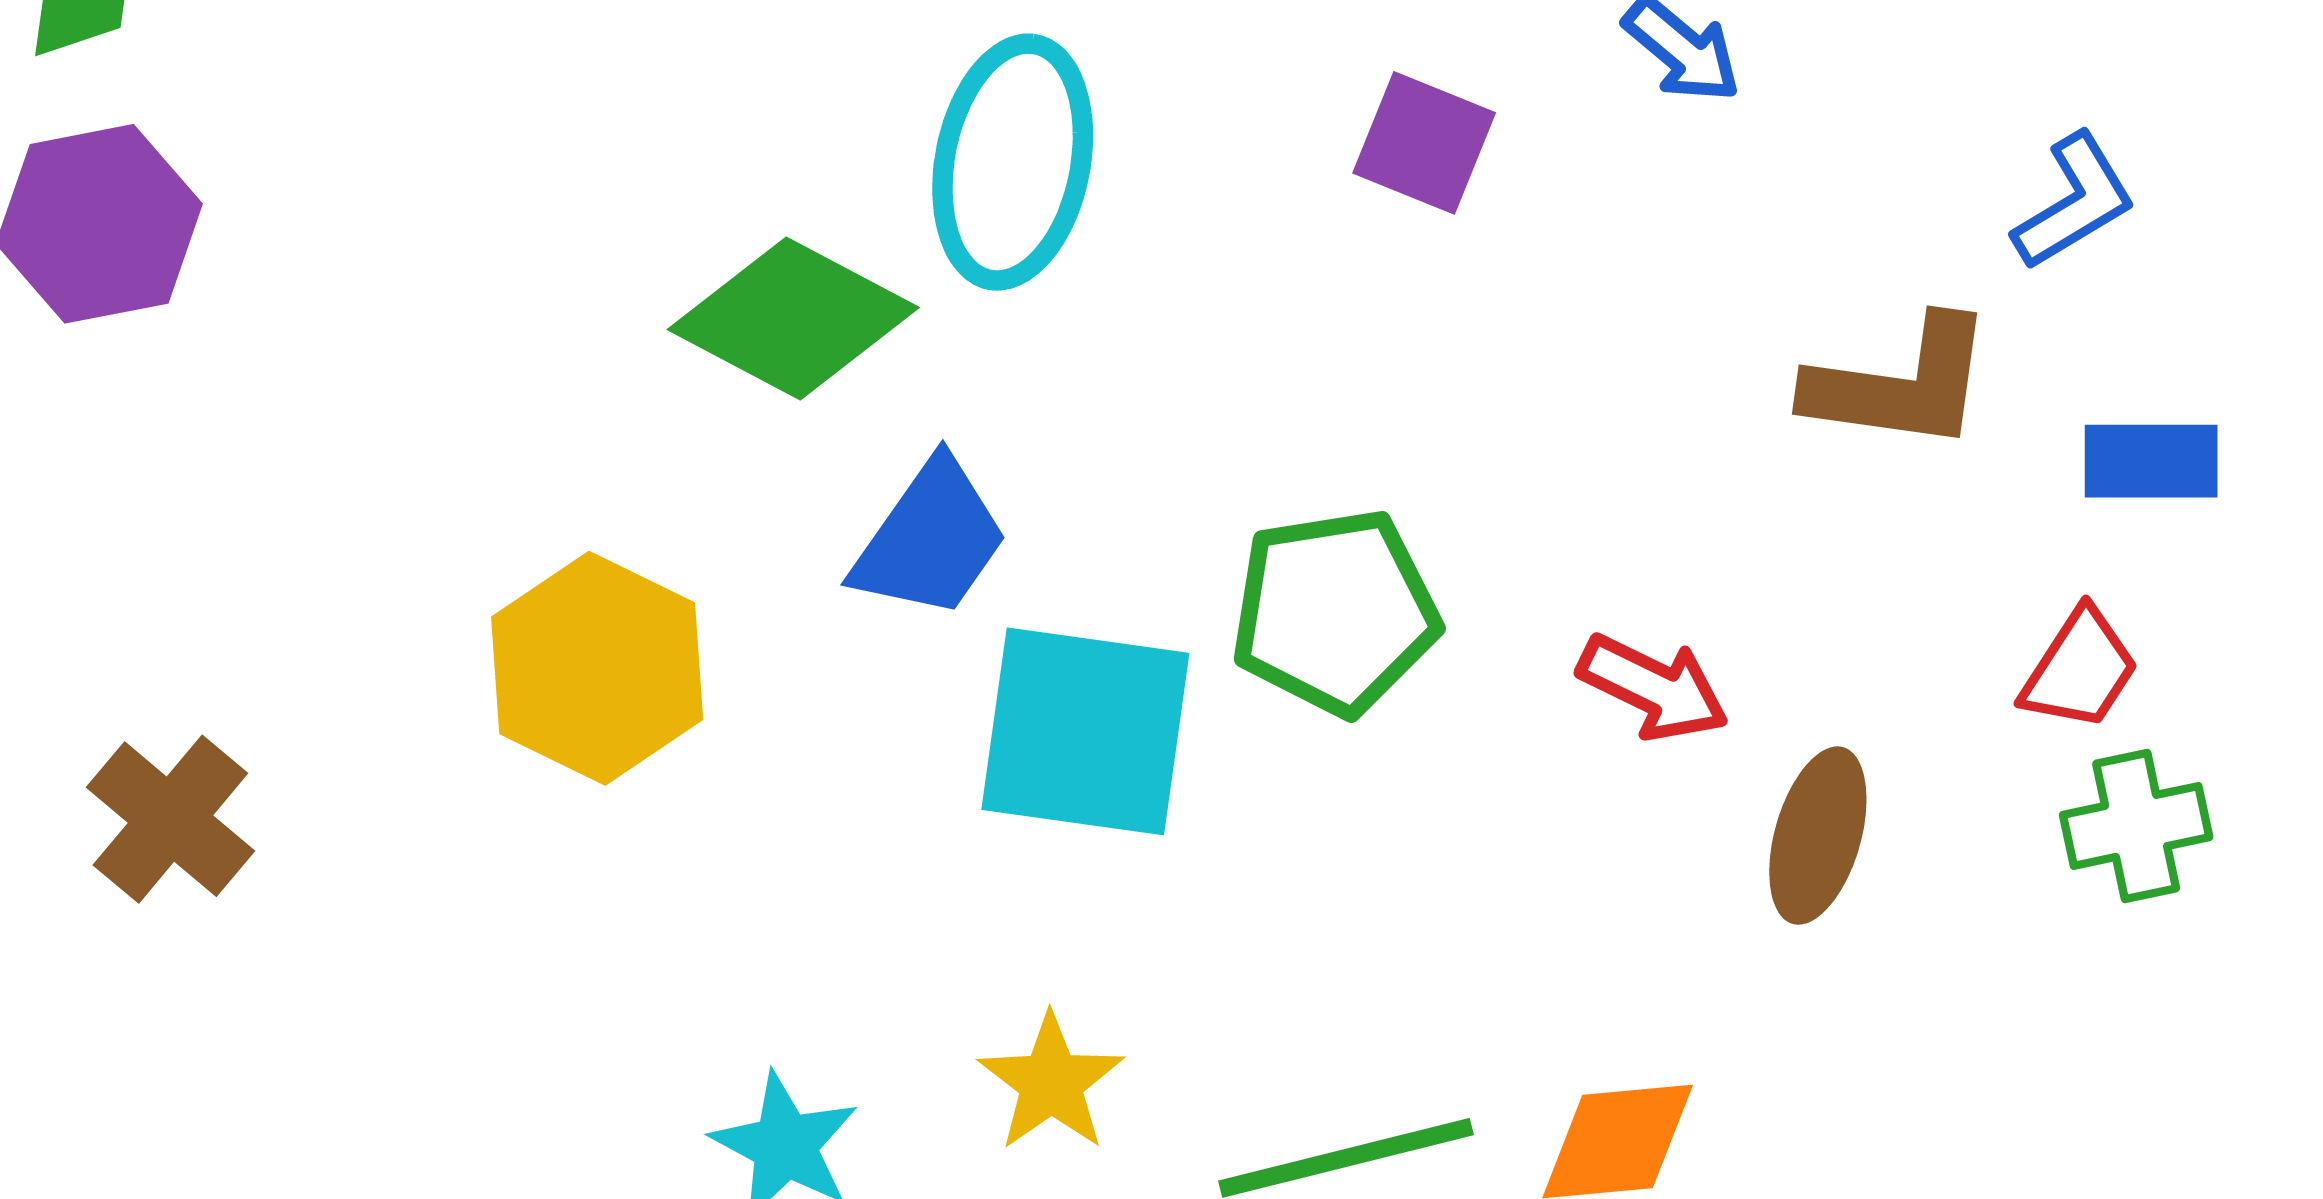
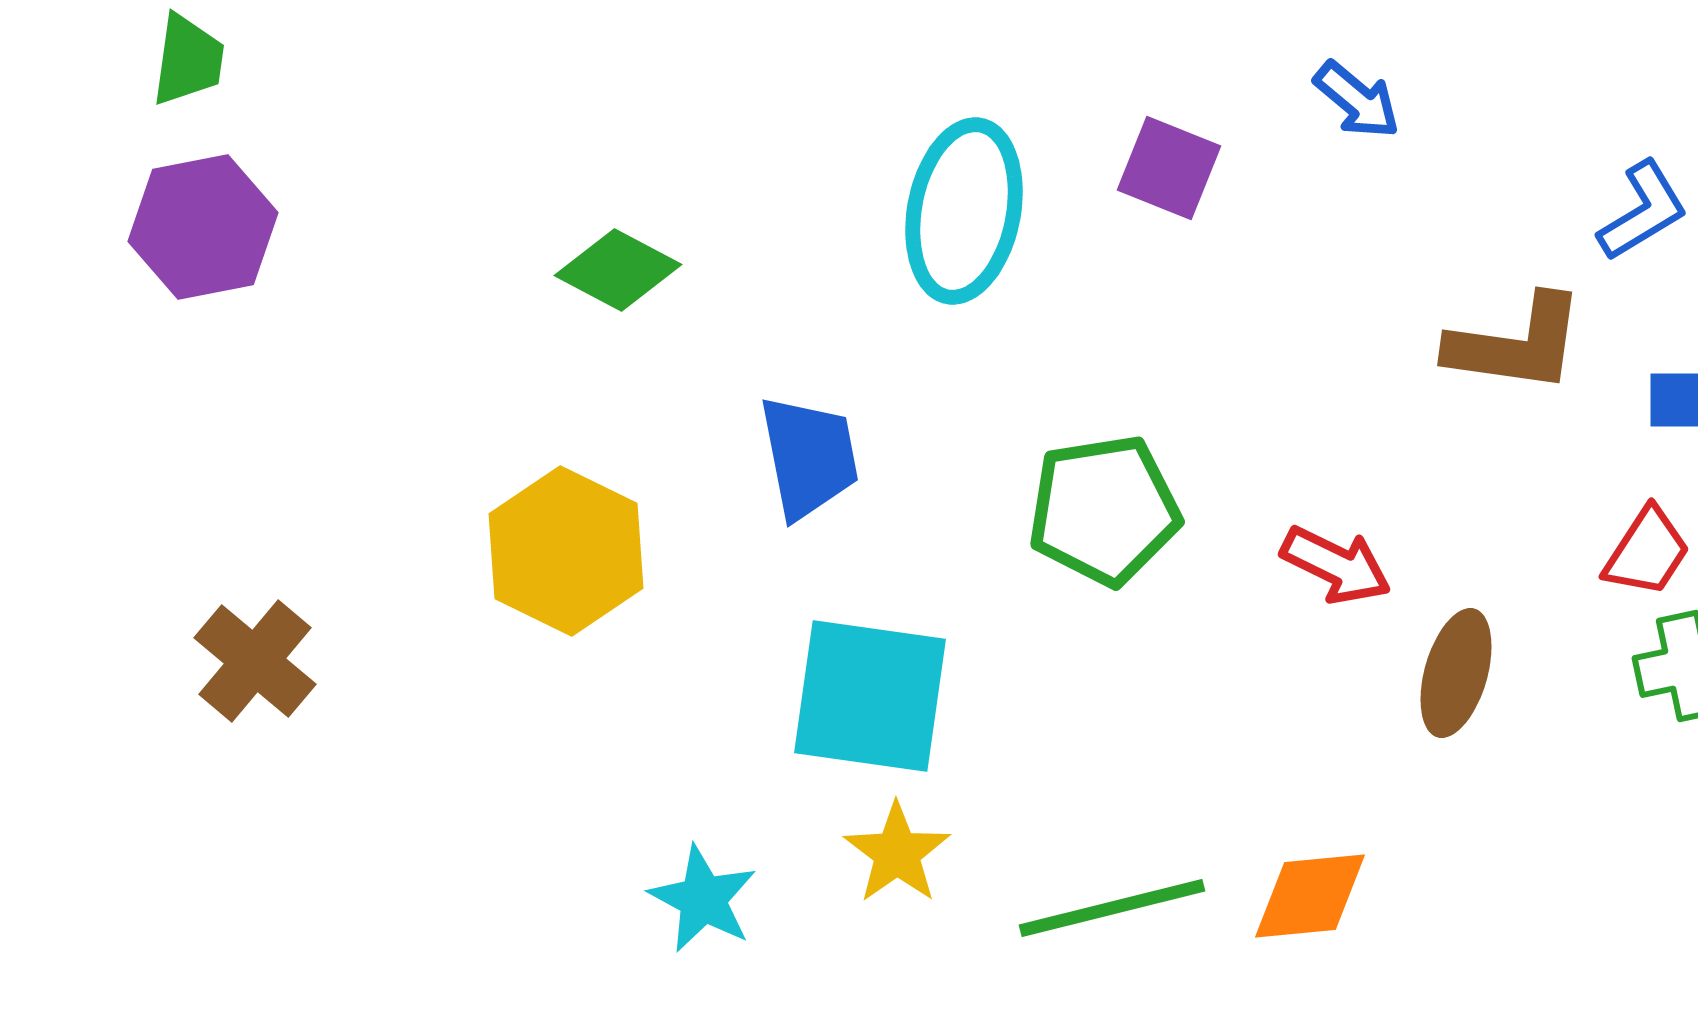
cyan ellipse: (1013, 162) -> (964, 211), moved
green diamond: (793, 318) -> (618, 270), moved, size x0.7
blue trapezoid: (930, 539) -> (809, 457), turned -46
cyan square: (1085, 731) -> (870, 696), moved

